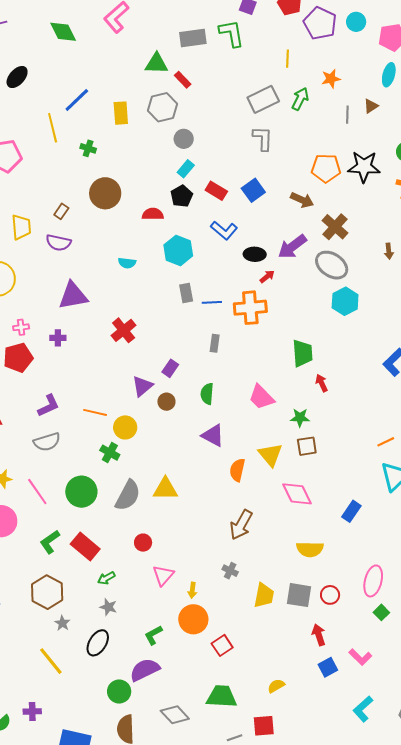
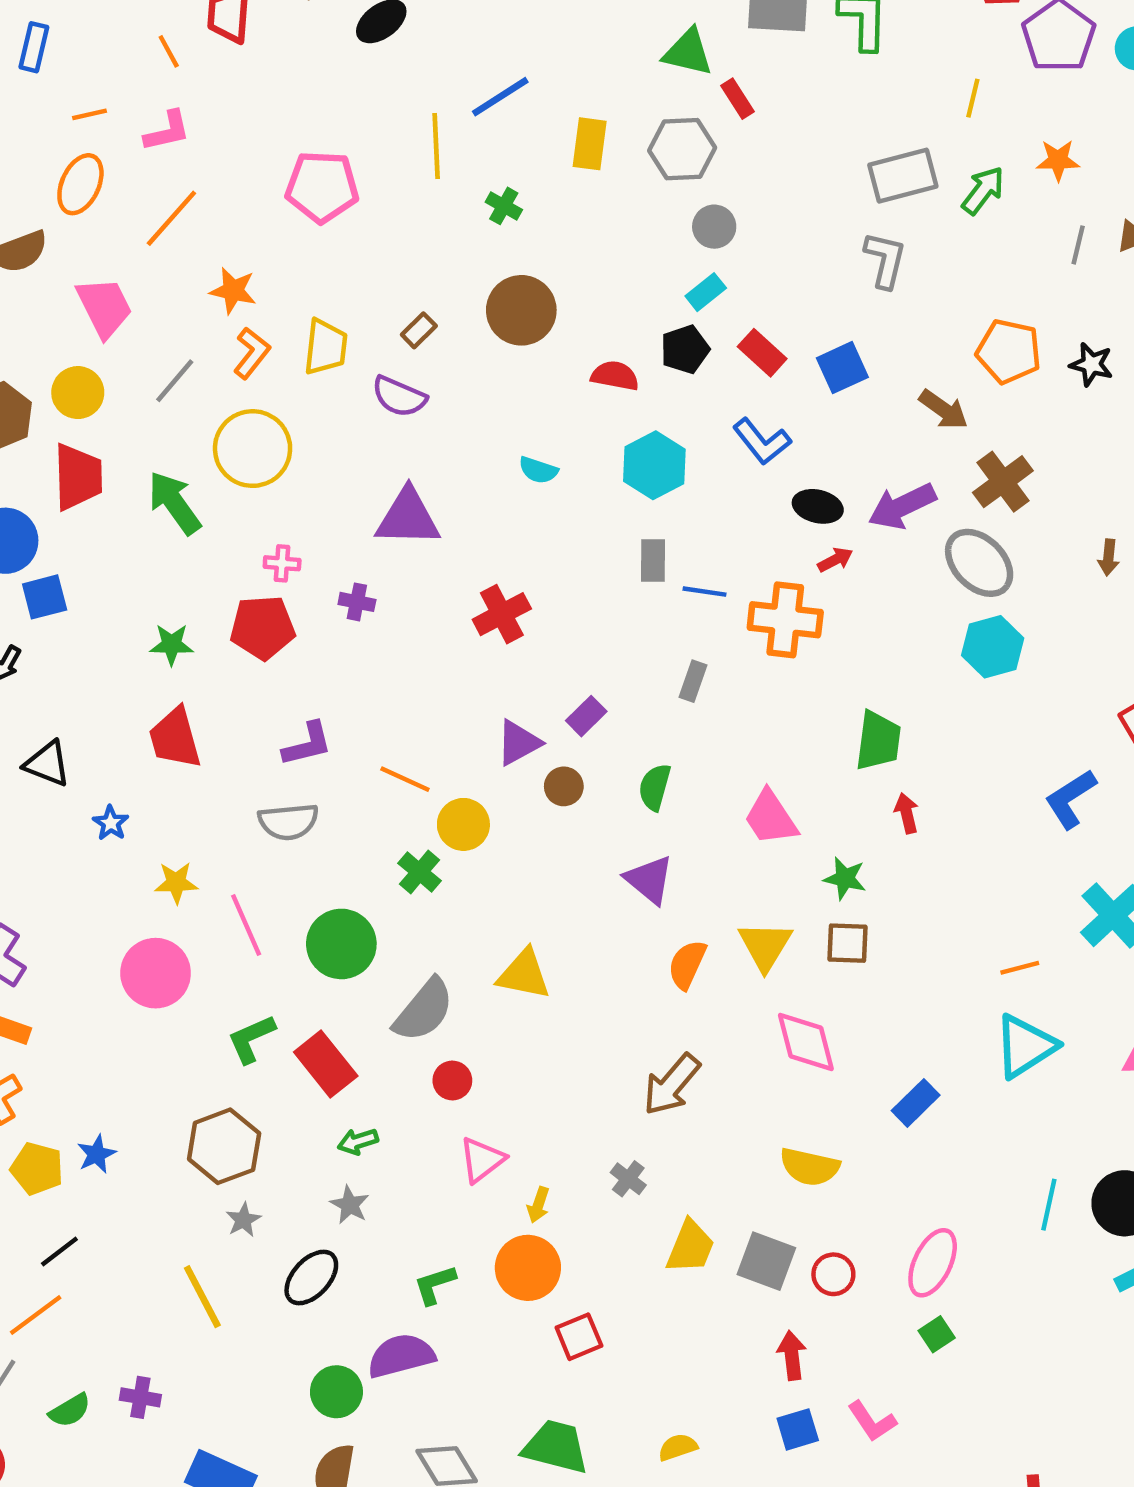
black star: (364, 167) -> (1091, 364), size x0.6
gray semicircle: (128, 495) -> (424, 1010), moved

